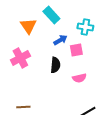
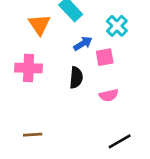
cyan cross: (85, 27) -> (117, 26), turned 35
pink cross: (20, 58) -> (29, 68), turned 30

